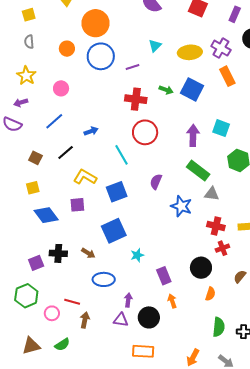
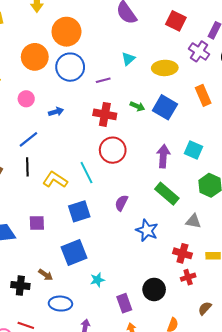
purple cross: (221, 48) -> (199, 51), moved
orange circle: (67, 49) -> (35, 57), size x1.6
blue line: (54, 121) -> (28, 139), moved
blue arrow: (91, 131) -> (56, 112), moved
black line: (66, 153) -> (27, 167), turned -54
yellow L-shape: (85, 177) -> (55, 180), moved
gray triangle: (212, 194) -> (193, 221), moved
black cross: (58, 253) -> (20, 286), moved
black circle: (201, 268) -> (154, 289), moved

